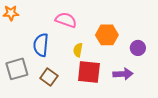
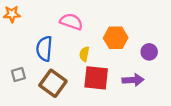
gray square: (17, 69) -> (18, 75), size x0.6
brown square: (49, 77) -> (53, 83), size x1.4

